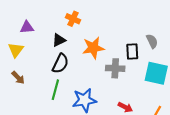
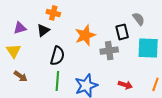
orange cross: (73, 19) -> (53, 13), moved
black triangle: (59, 40) -> (43, 30), moved

